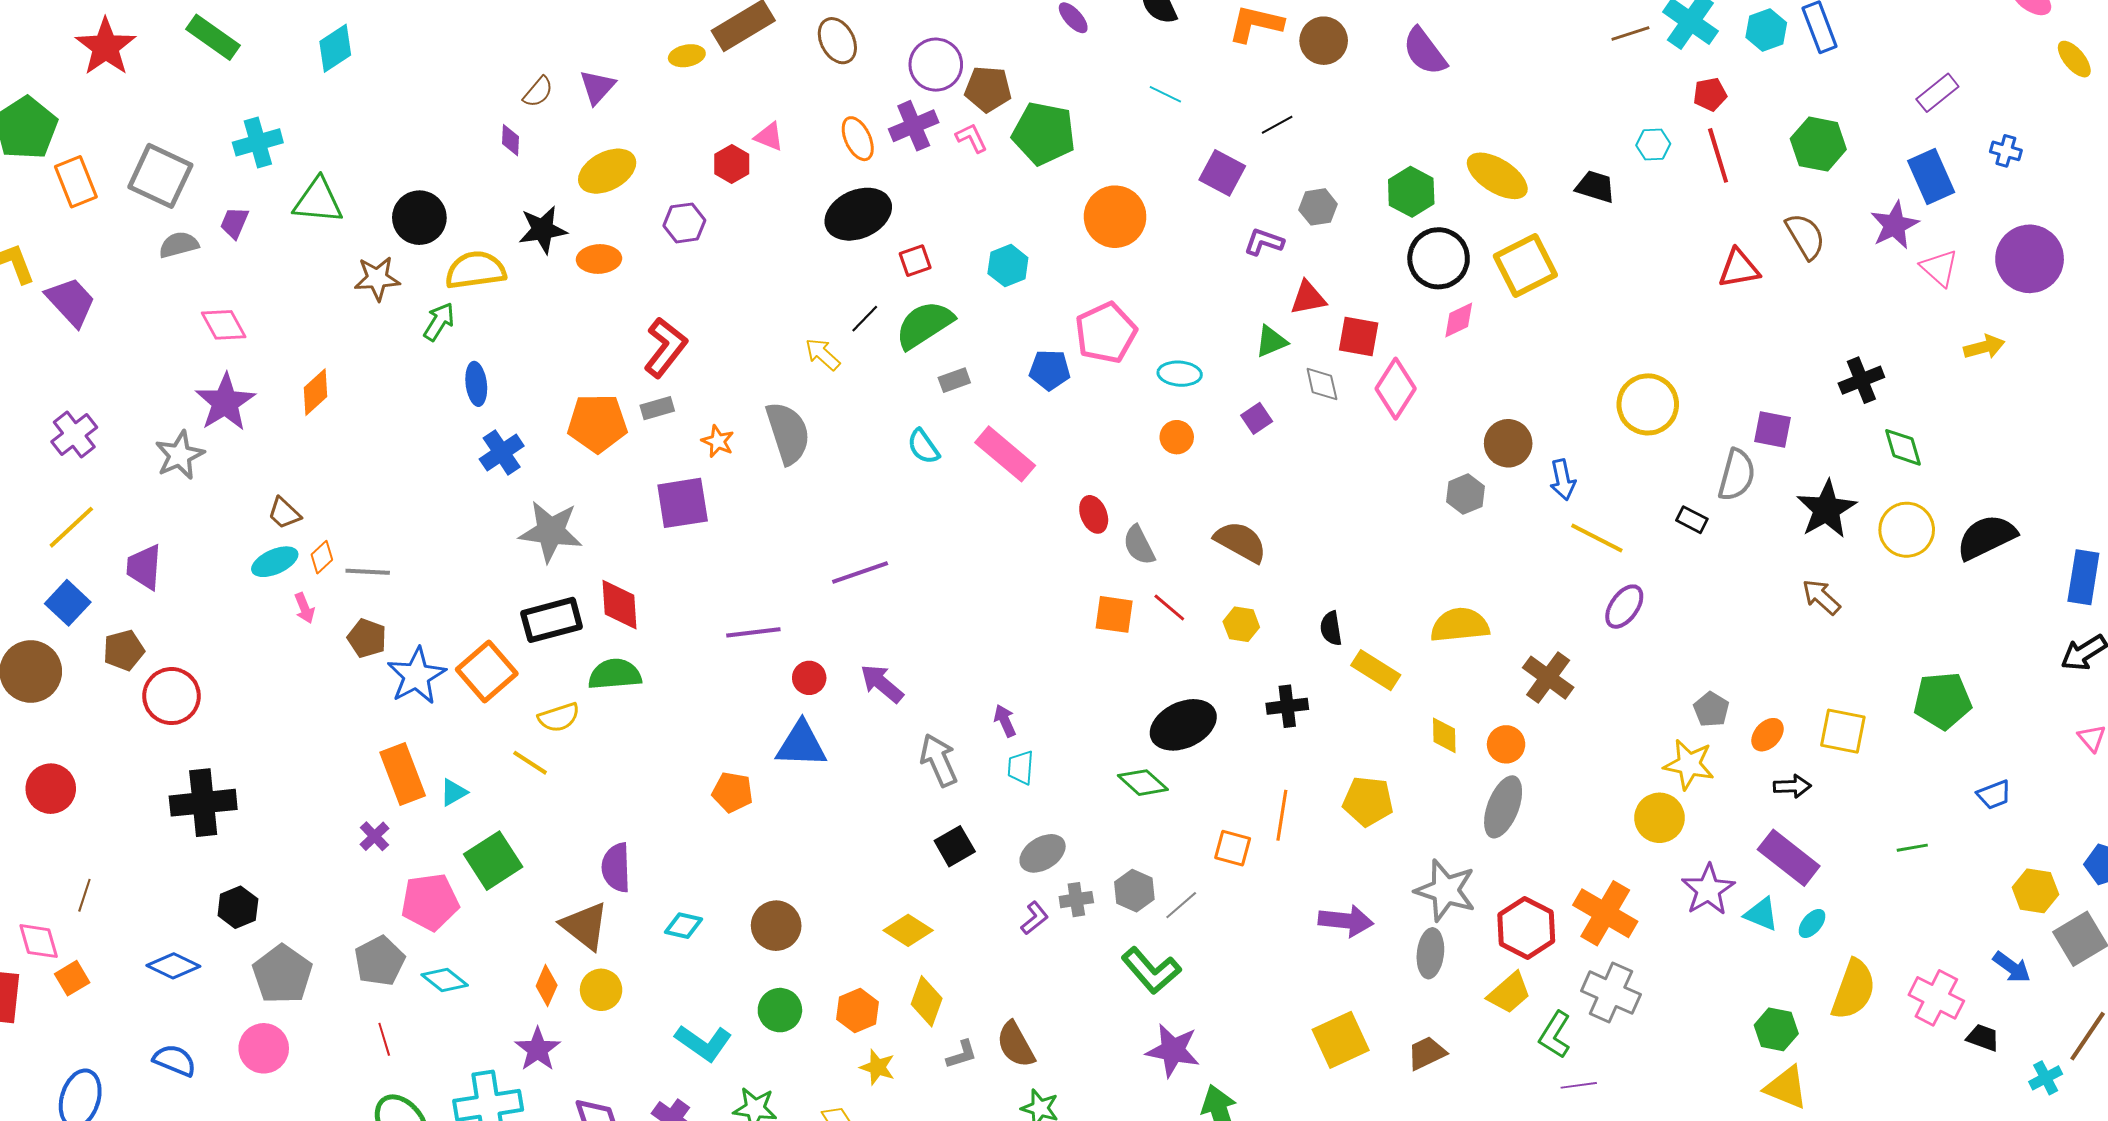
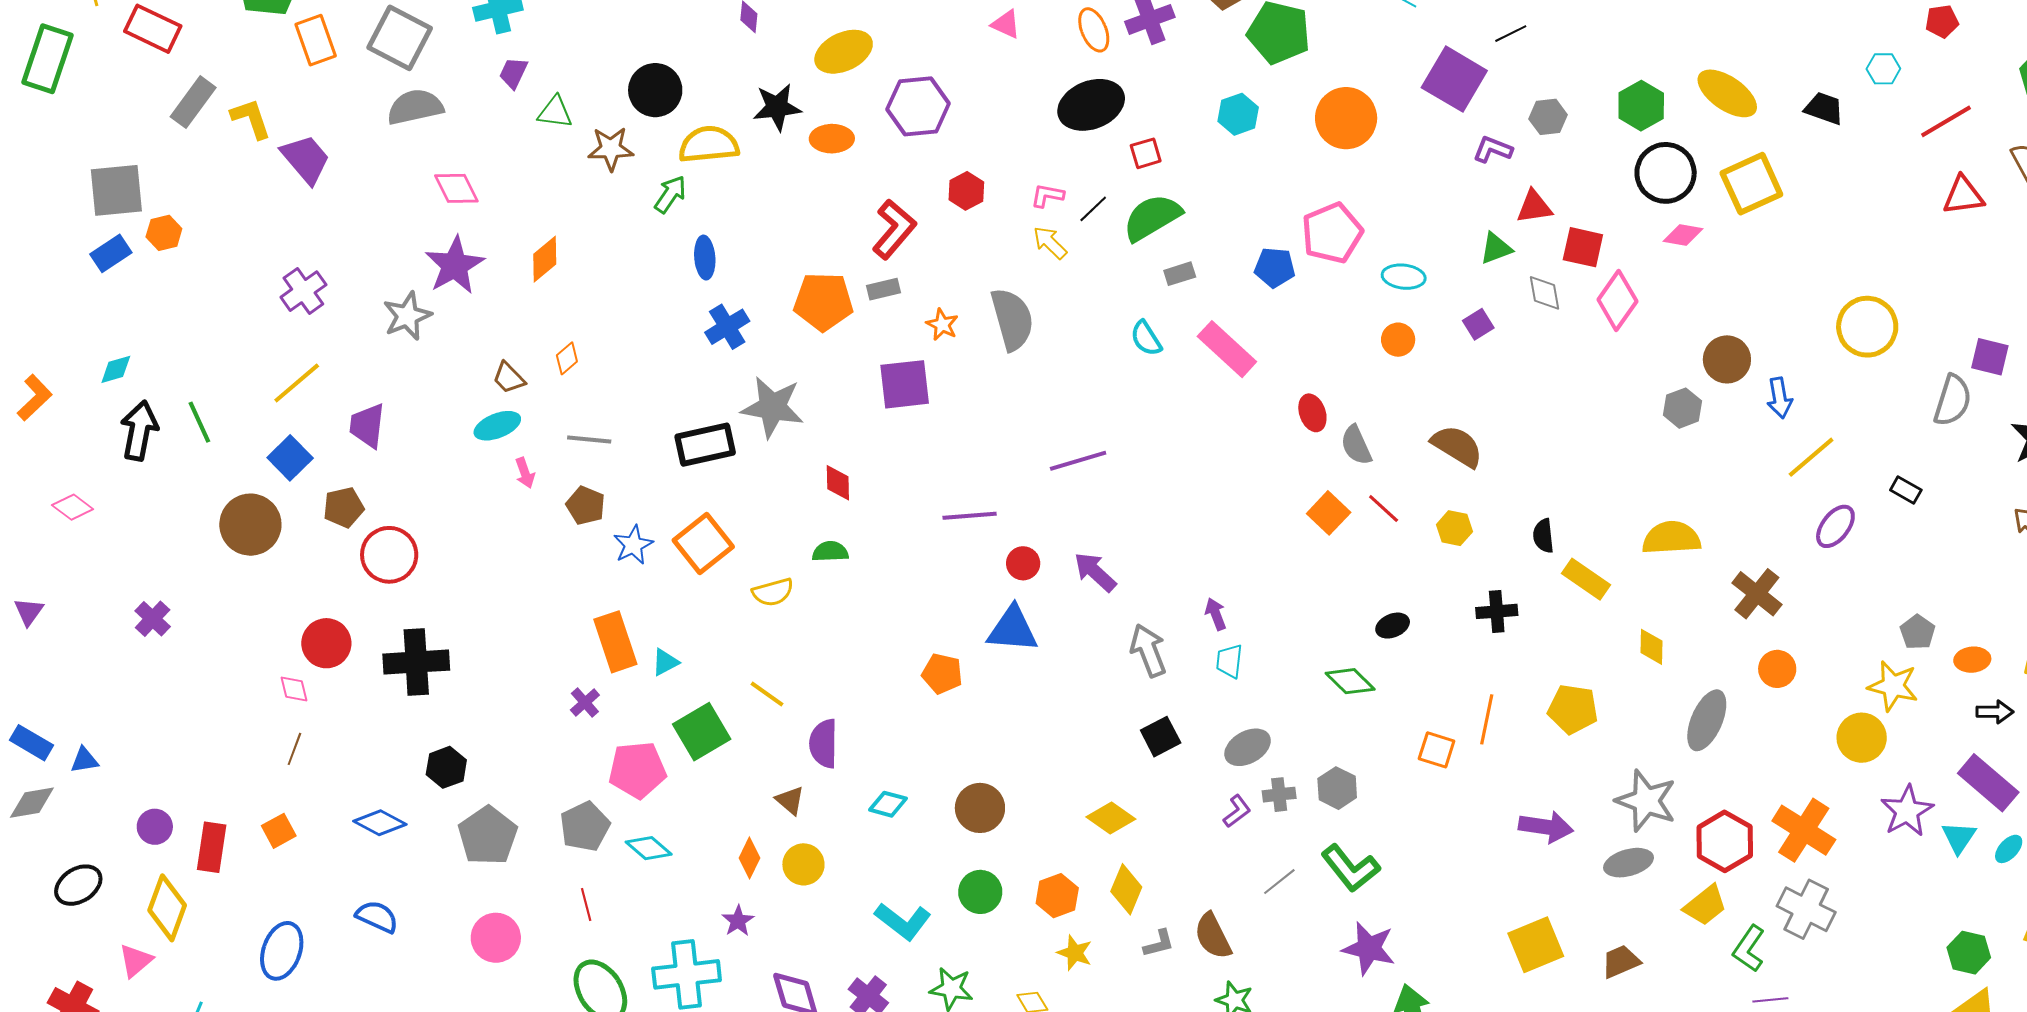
pink L-shape: (971, 138) -> (1047, 196), moved, turned -56
red line: (1718, 155) -> (1946, 121), moved, turned 74
red hexagon: (732, 164) -> (966, 191), moved
purple square: (1222, 173) -> (1454, 79), size x1.4
green triangle: (318, 201) -> (555, 112), moved, size x0.7
purple trapezoid: (234, 223) -> (513, 73), moved
purple hexagon: (684, 223) -> (918, 106), size x1.5
gray semicircle: (179, 245) -> (415, 107), size x1.4
cyan hexagon: (1008, 266) -> (1238, 114), moved
pink diamond: (1459, 320) -> (1683, 235), turned 33
black rectangle: (1692, 520) -> (1906, 490), moved
yellow line: (1597, 538) -> (1811, 457), turned -70
orange diamond: (322, 557) -> (567, 358), moved
red diamond: (619, 605) -> (838, 483), size x0.7
orange square: (1114, 614) -> (1329, 513), turned 33
black rectangle: (552, 620) -> (705, 445), moved
green semicircle: (615, 674) -> (830, 552), size x0.7
blue star: (416, 676) -> (633, 545), size x0.7
black ellipse: (1183, 725) -> (1393, 626), size x0.5
orange ellipse: (1767, 735) -> (1972, 660), turned 40
orange circle: (1506, 744) -> (1777, 669), moved
yellow line: (530, 763) -> (767, 694), moved
red circle: (51, 789) -> (326, 643), moved
gray line: (1181, 905) -> (1279, 882), moved
cyan triangle: (1761, 914) -> (1959, 837), turned 39
brown triangle: (585, 926) -> (790, 800), size x0.6
pink diamond: (39, 941) -> (294, 689), moved, size x0.7
gray ellipse: (1430, 953) -> (1629, 863), turned 66
pink circle: (264, 1048) -> (496, 938), moved
purple star: (538, 1049) -> (738, 921), size x0.7

